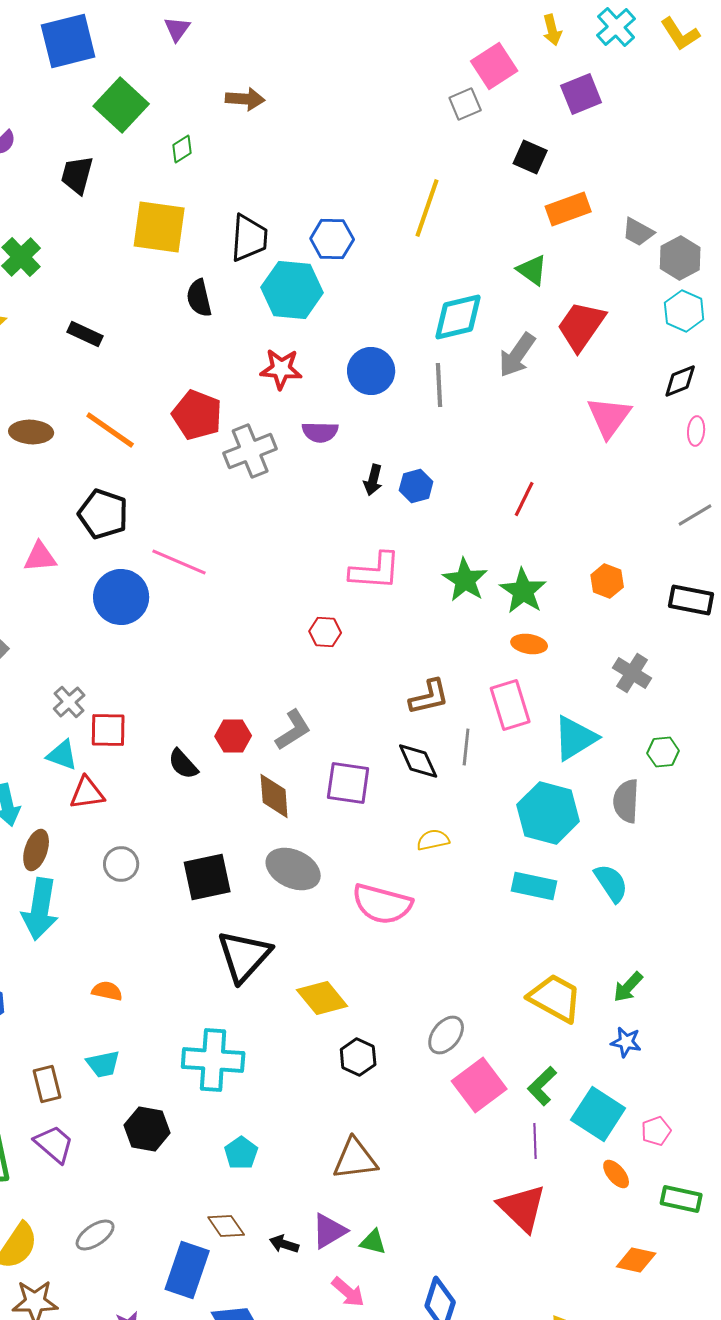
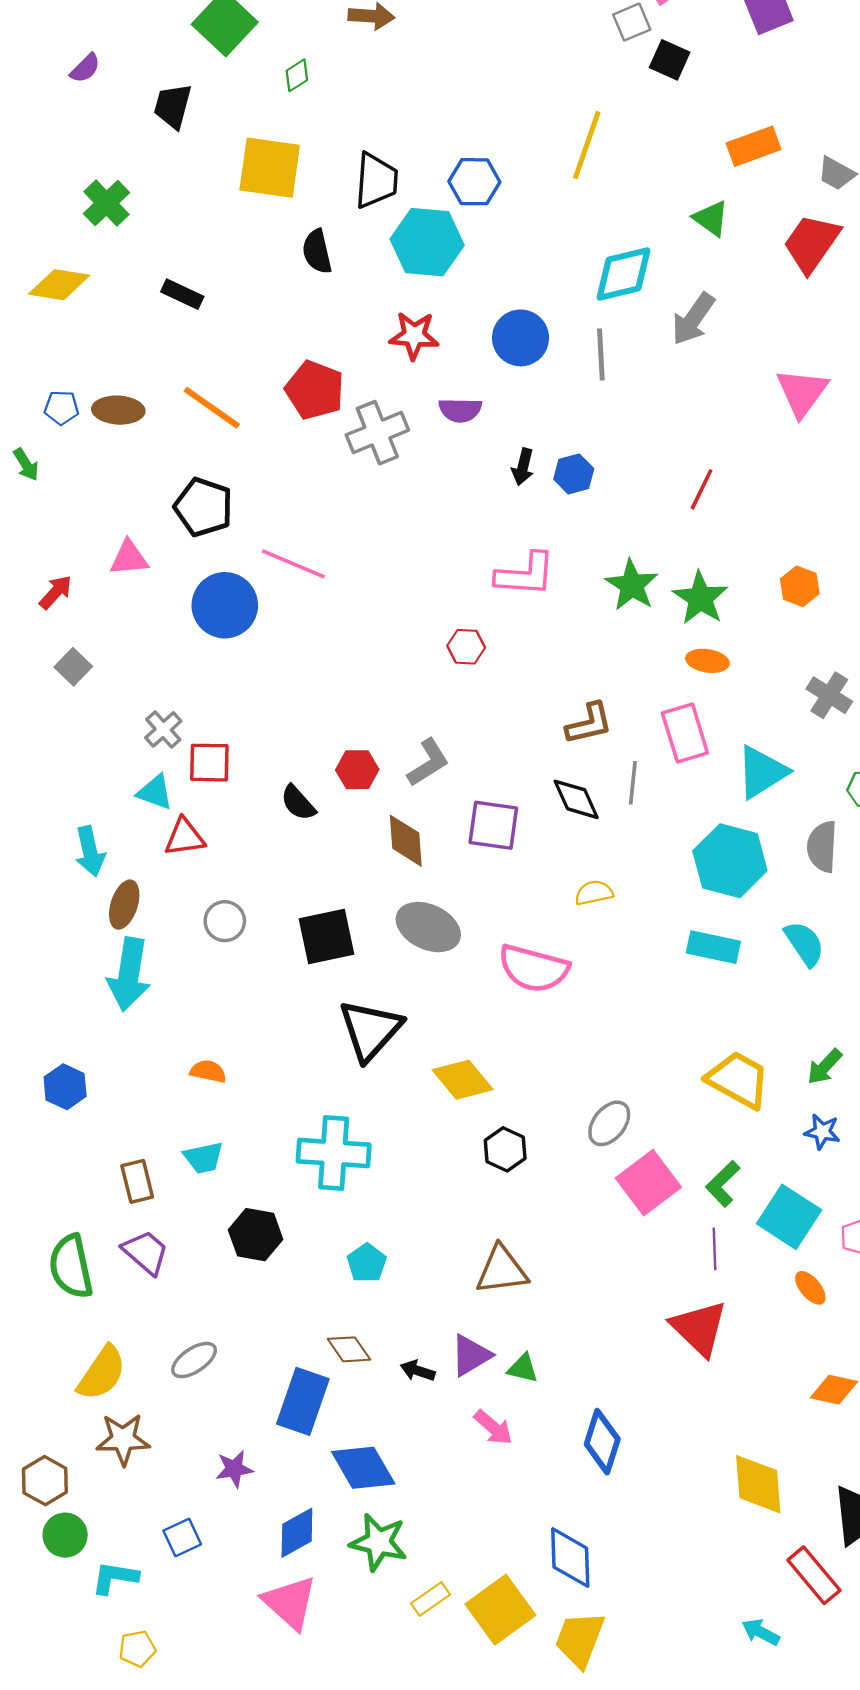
black square: (530, 157) -> (670, 60), moved
red trapezoid: (581, 326) -> (812, 243), moved

